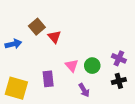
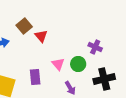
purple cross: (119, 58) -> (95, 47), moved
black cross: (119, 81) -> (104, 79), size x1.5

